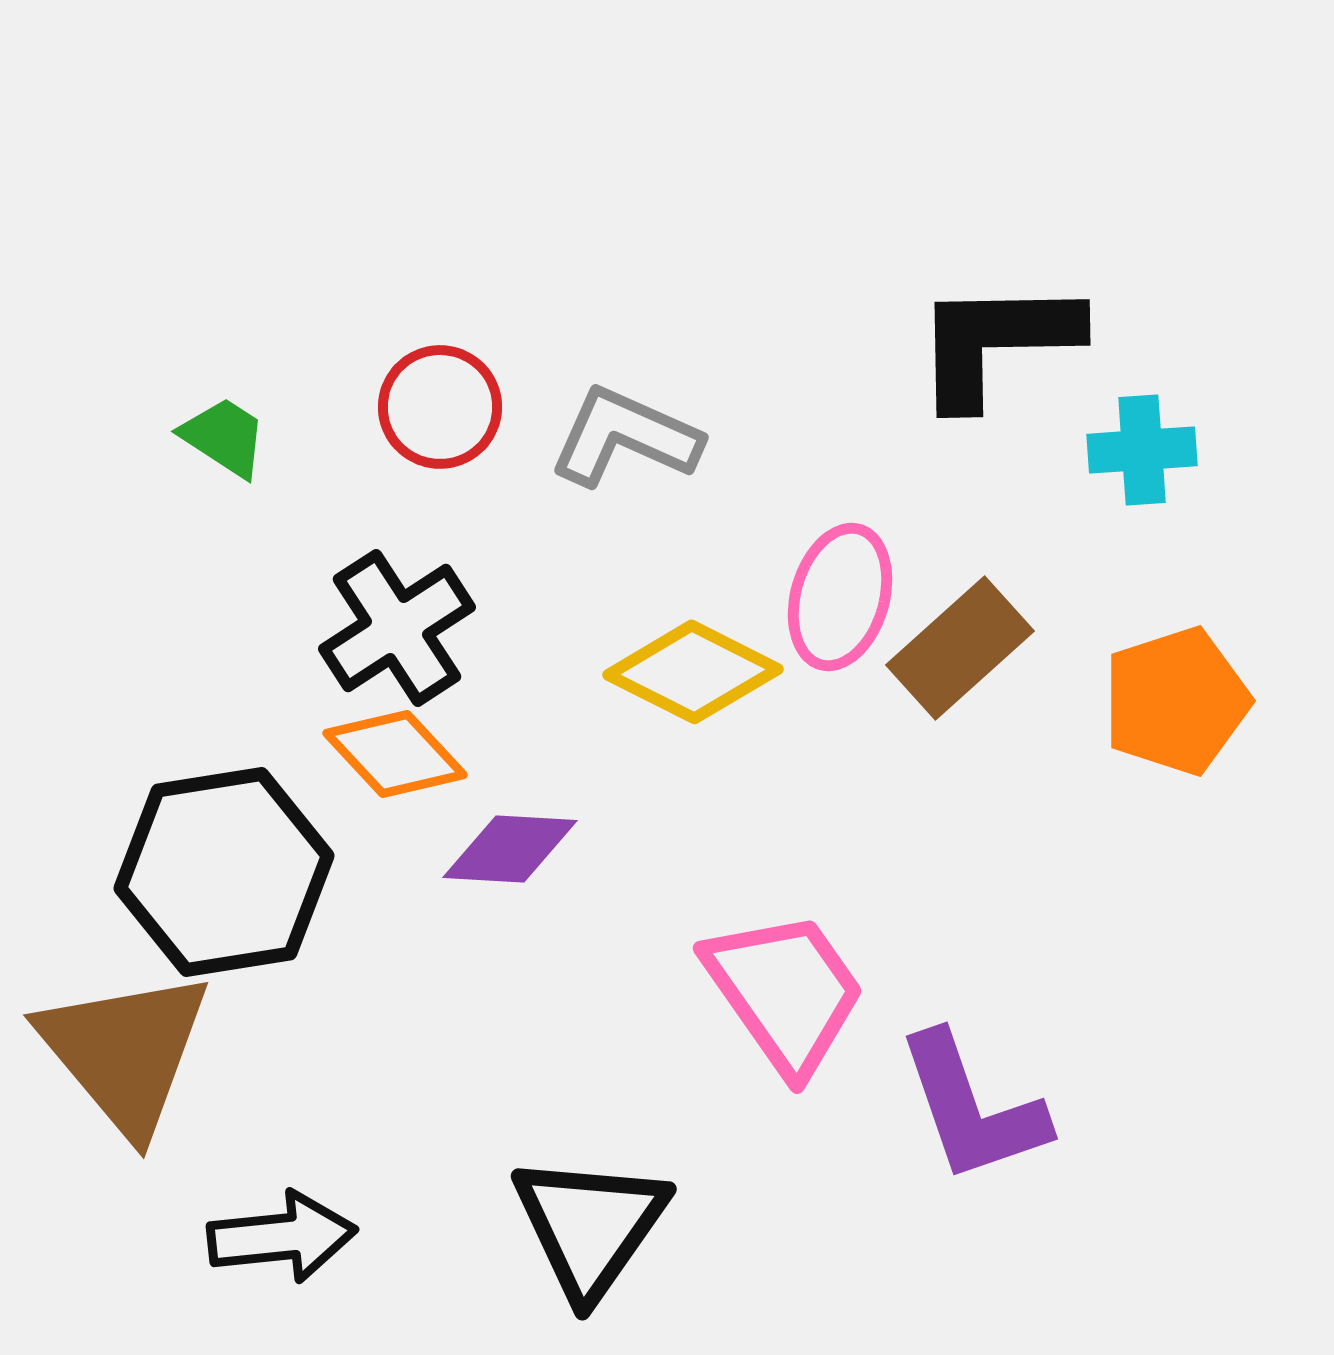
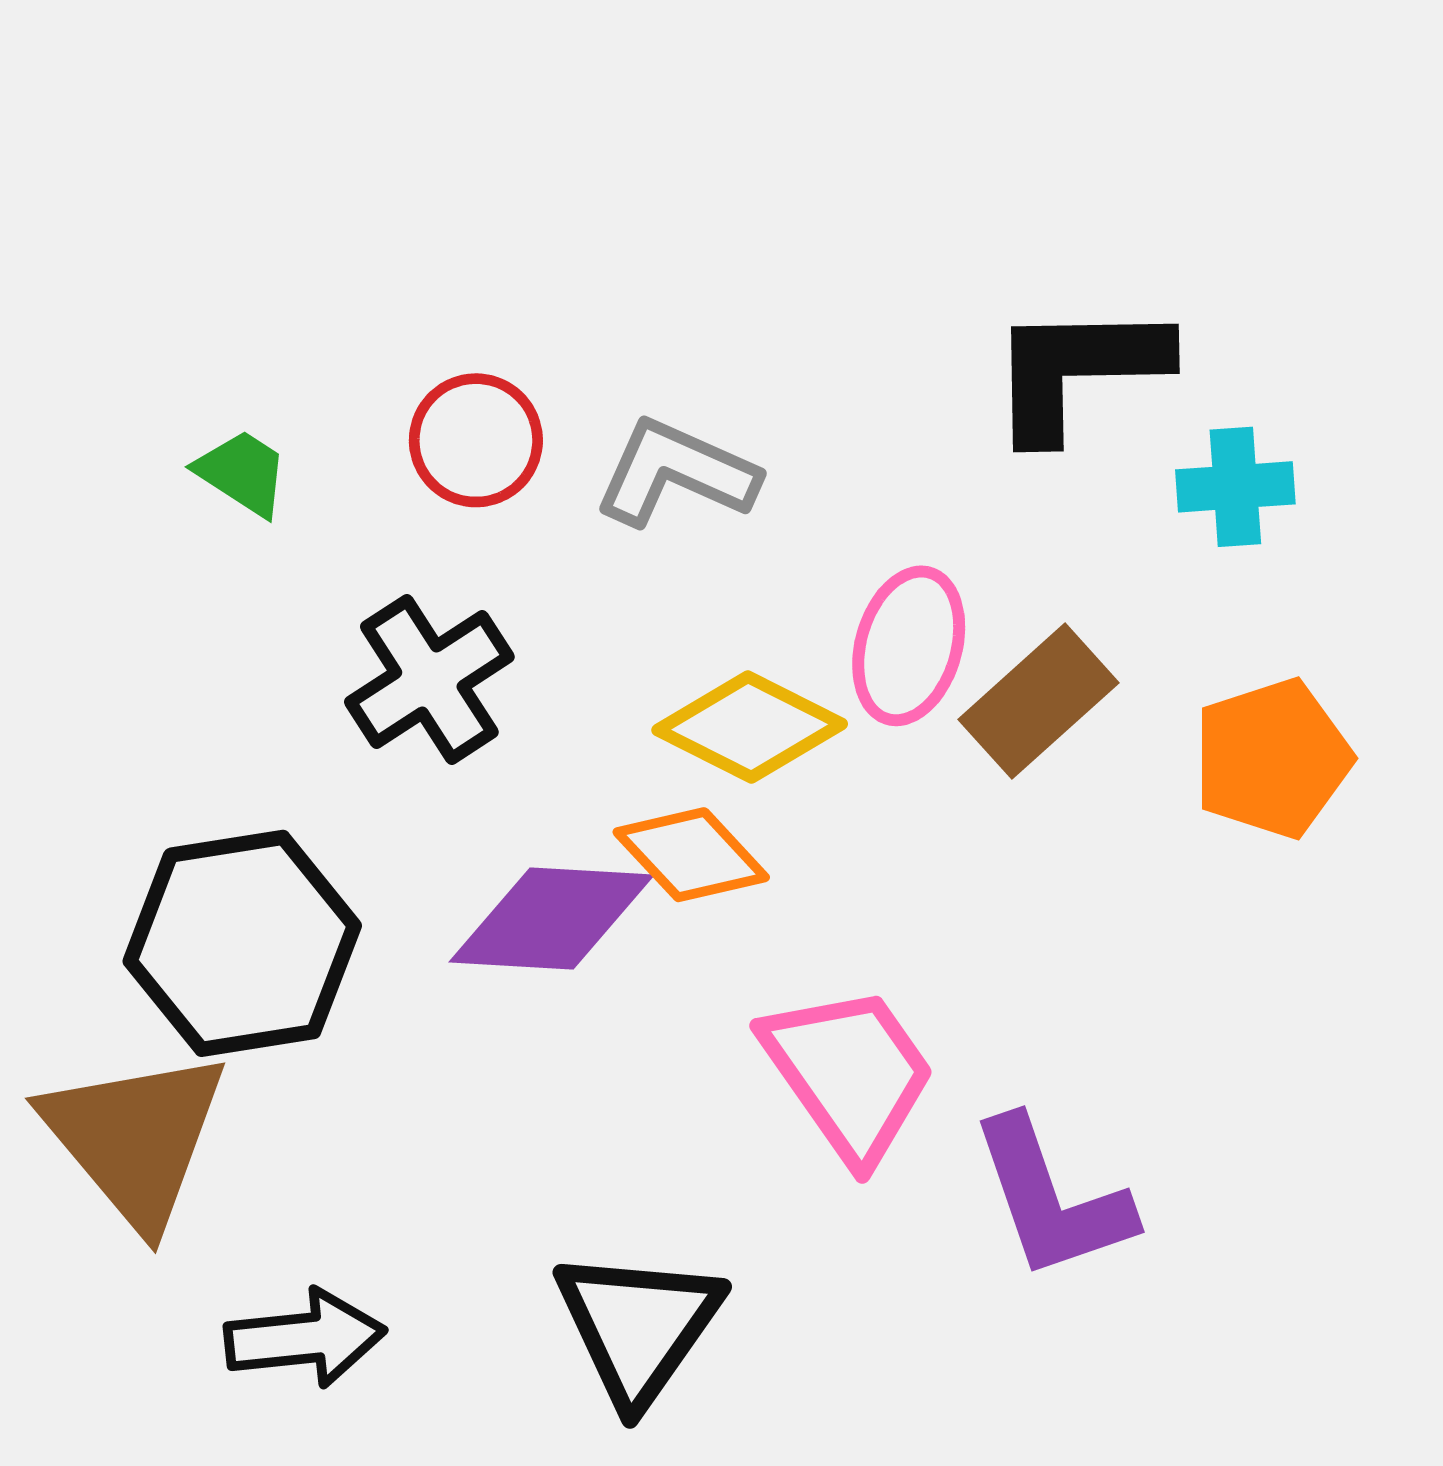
orange diamond: (395, 754) -> (691, 855), moved
purple diamond: (510, 849) -> (552, 919), size x1.4

